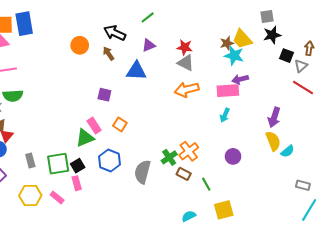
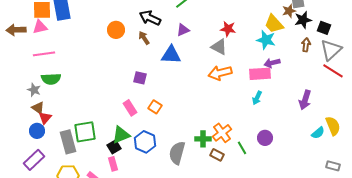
brown star: (227, 43) -> (289, 11), moved
red star: (185, 47) -> (228, 29), moved
brown arrow: (309, 48) -> (306, 45), moved
black square: (287, 56) -> (324, 28), moved
gray triangle: (301, 66) -> (331, 50), size x1.6
green triangle: (85, 138) -> (121, 135), moved
yellow semicircle: (273, 141) -> (333, 126), moved
green cross: (169, 157) -> (203, 139), turned 35
gray rectangle: (30, 161) -> (68, 142), size x1.6
green square: (58, 164) -> (85, 132), moved
green line: (206, 184) -> (242, 148), moved

